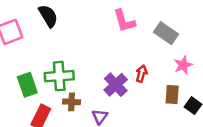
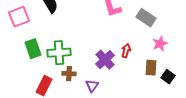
green rectangle: (27, 85) -> (33, 49), moved

